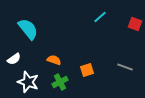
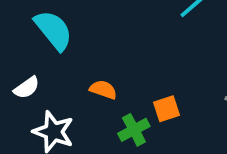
green cross: (60, 82) -> (134, 130), moved

